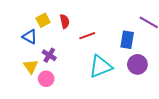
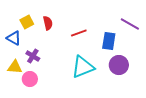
red line: (87, 36) -> (79, 33), moved
yellow triangle: (31, 66) -> (15, 67), turned -49

